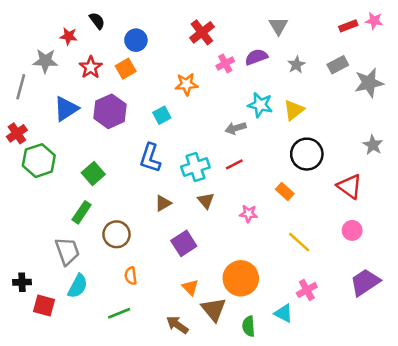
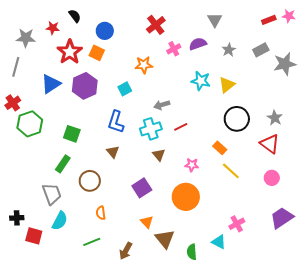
gray star: (45, 61) -> (26, 38), moved
red star: (91, 67) -> (70, 52), size x1.4
orange square: (126, 69) -> (97, 53), turned -35
gray arrow: (236, 128) -> (162, 105), moved
gray star: (373, 145) -> (275, 118), moved
green square: (93, 173) -> (72, 134), turned -30
brown triangle: (163, 203) -> (113, 152), moved, turned -40
yellow line: (299, 242) -> (231, 171), moved
orange circle: (241, 278) -> (186, 197), moved
brown arrow: (177, 325) -> (126, 251), moved, turned -96

